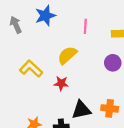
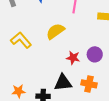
purple circle: (113, 63) -> (95, 54), moved
red star: (61, 83) -> (73, 58), moved

